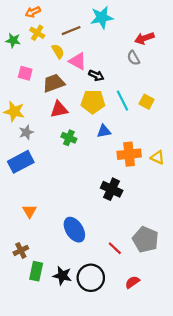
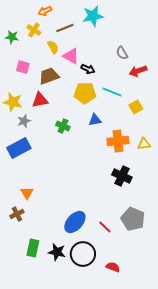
orange arrow: (33, 12) -> (45, 11), moved
red arrow: (144, 38) -> (138, 71), moved
cyan line: (123, 101) -> (112, 92), turned -42
yellow square: (147, 102) -> (136, 107), moved, turned 32
red triangle: (59, 109) -> (40, 100), moved
yellow triangle: (158, 157) -> (144, 144), turned -32
black cross: (112, 189) -> (122, 176), moved
blue ellipse: (74, 230) -> (75, 222), moved, turned 75
brown cross: (21, 250) -> (17, 214), moved
red semicircle: (132, 282) -> (113, 267), moved, turned 56

